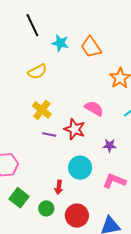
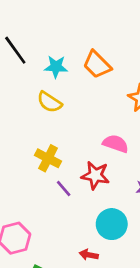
yellow semicircle: (37, 72) -> (49, 102), moved, turned 72
purple line: (49, 135) -> (64, 188), turned 48
red arrow: (59, 187) -> (89, 255), turned 104

